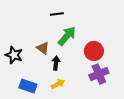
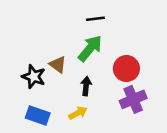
black line: (57, 14) -> (95, 19), moved
black star: (14, 55) -> (34, 77), moved
black arrow: (56, 63) -> (86, 86), moved

